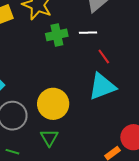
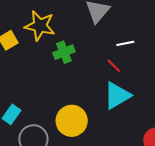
white line: (88, 33) -> (125, 43), moved

